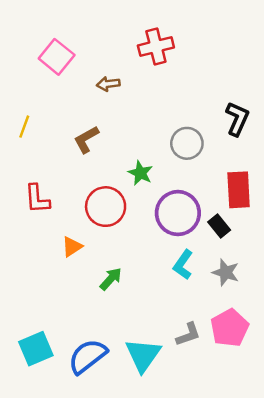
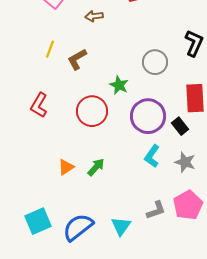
yellow line: (24, 127) -> (50, 49), moved
red L-shape: (37, 199) -> (39, 105), turned 35
orange triangle: (72, 247) -> (66, 167), moved
cyan triangle: (143, 355) -> (121, 226), size x0.7

